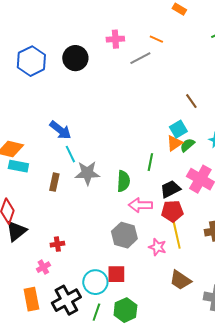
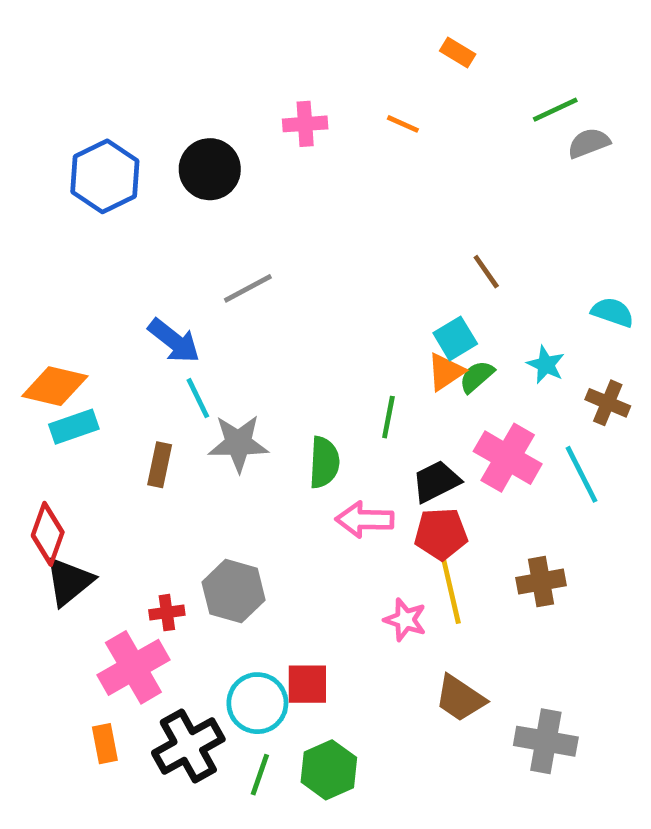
gray line: (140, 58) -> (248, 288), moved
cyan rectangle: (18, 166) -> (74, 427), turned -30
gray hexagon: (124, 235) -> (234, 591), moved
pink cross: (43, 267) -> (133, 667), size x2.0
orange rectangle: (31, 299) -> (105, 744), size x0.7

